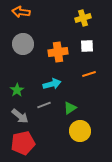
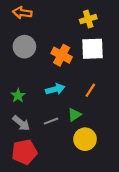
white square: (87, 46) -> (92, 49), size x1.6
orange cross: (58, 52) -> (62, 55), turned 36
orange line: (89, 74) -> (90, 90), moved, turned -40
gray line: (44, 105) -> (51, 121), moved

